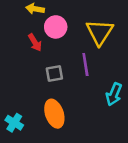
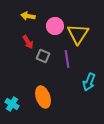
pink circle: (56, 27) -> (55, 26), moved
gray square: (54, 74) -> (43, 56), moved, turned 32

